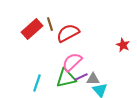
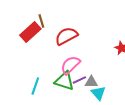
brown line: (50, 24) -> (41, 21), moved
green triangle: (66, 78) -> (64, 81), turned 30

